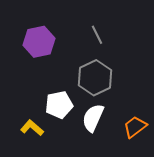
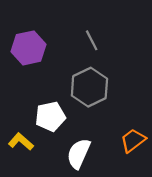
white semicircle: (93, 118) -> (79, 154), moved

